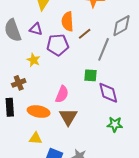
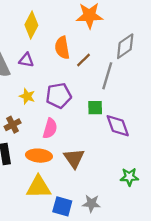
purple pentagon: (58, 45) -> (59, 96), moved
pink semicircle: (62, 94) -> (50, 128), moved
green star: (115, 124) -> (129, 177), moved
yellow triangle: (35, 138) -> (39, 187), size x1.6

